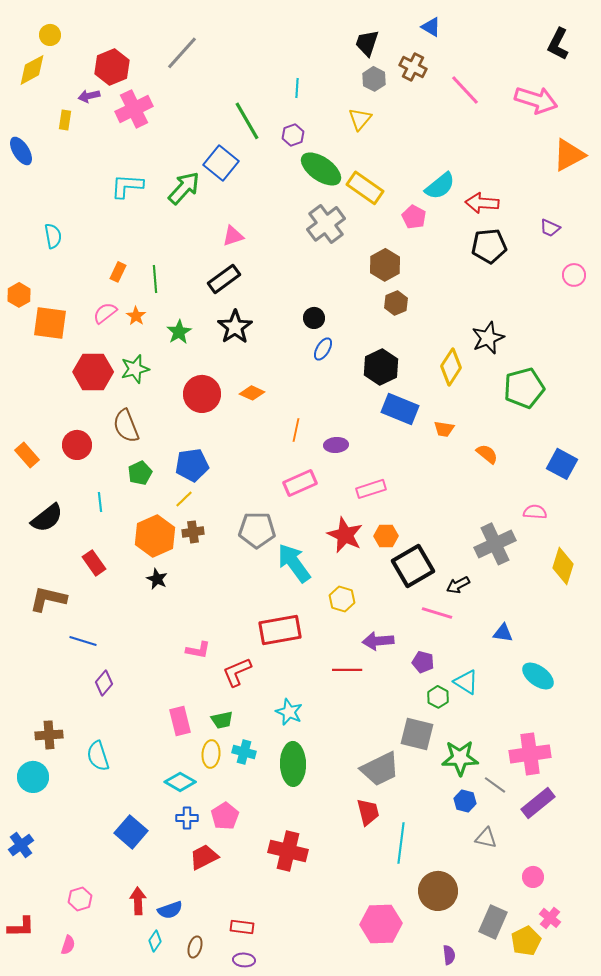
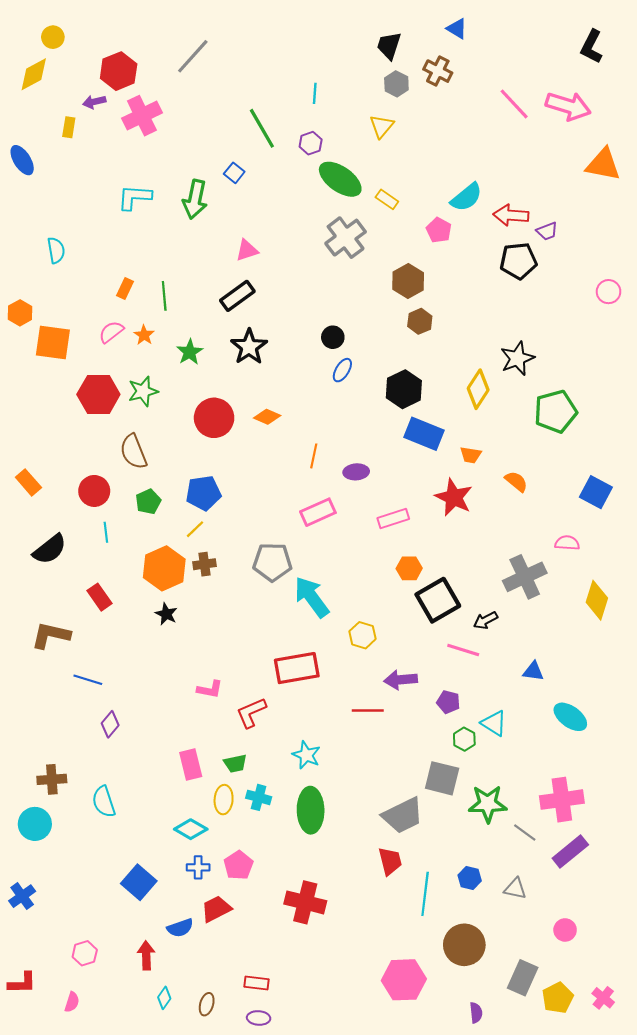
pink line: (465, 90) -> (514, 104), moved
orange triangle: (569, 155) -> (603, 164), turned 39
blue square: (221, 163) -> (234, 173), size x0.6
green arrow: (184, 188) -> (195, 199), turned 150
yellow rectangle: (365, 188) -> (387, 199), size x0.6
purple trapezoid: (550, 228) -> (547, 231), moved, turned -45
red circle: (77, 445) -> (94, 491), moved
red star: (345, 535) -> (454, 497), moved
blue hexagon: (465, 801) -> (470, 878), moved
blue semicircle: (170, 910) -> (180, 928), moved
pink cross: (550, 918) -> (603, 998), moved

